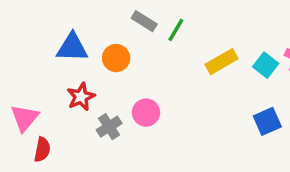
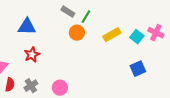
orange circle: (116, 58) -> (77, 33), moved
pink circle: (146, 113) -> (60, 88), moved
gray cross: (109, 127) -> (31, 86), moved

